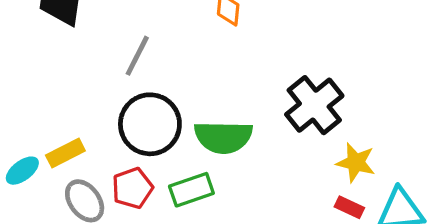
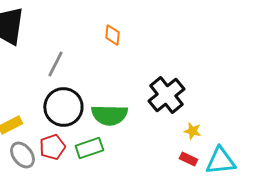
yellow star: (356, 163) -> (192, 131), size x0.7

